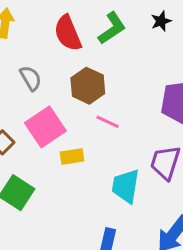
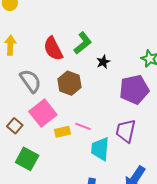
black star: (161, 21) -> (103, 62), moved
gray semicircle: (31, 78) -> (30, 81), size x1.4
pink line: (107, 122) -> (83, 126), moved

